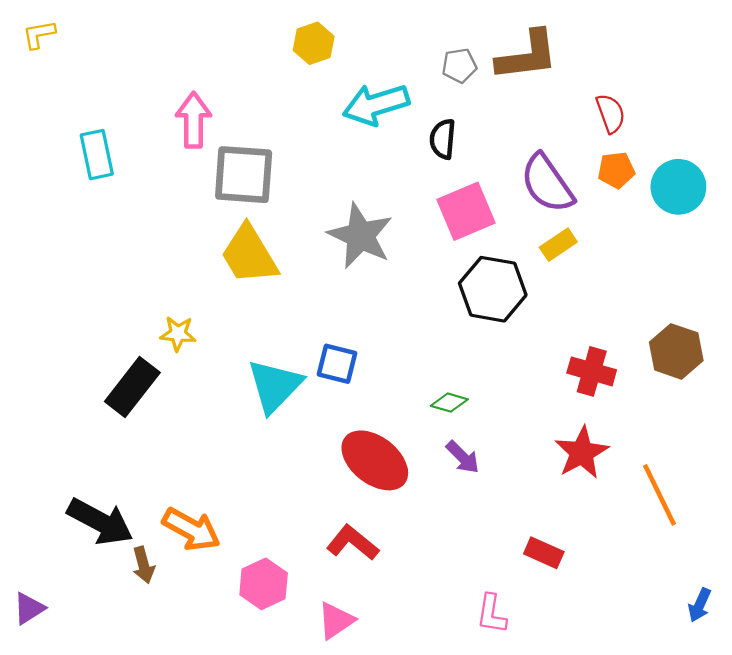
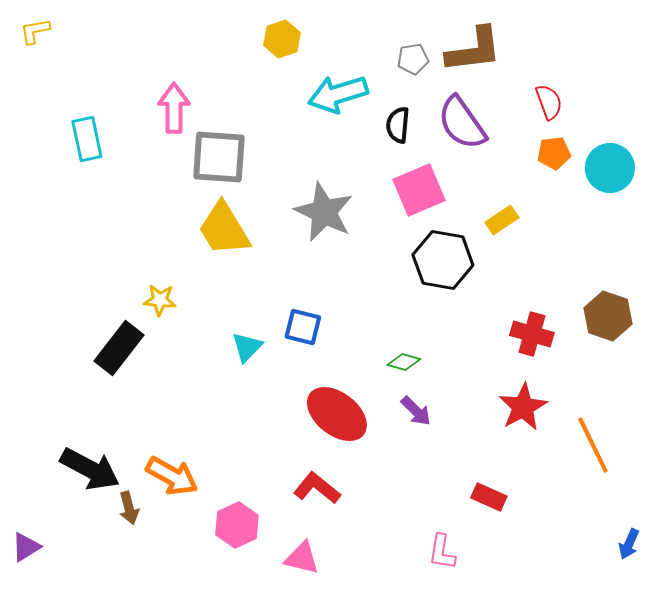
purple semicircle: (547, 183) -> (462, 123), moved
cyan triangle: (275, 386) -> (247, 347), size x0.6
pink triangle: (336, 621) -> (302, 558), turned 48

